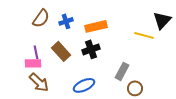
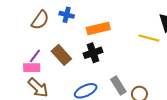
blue cross: (66, 21) -> (67, 15), moved, turned 32
purple line: (36, 52) -> (35, 56), turned 48
gray rectangle: (122, 71) -> (118, 86), moved, turned -60

